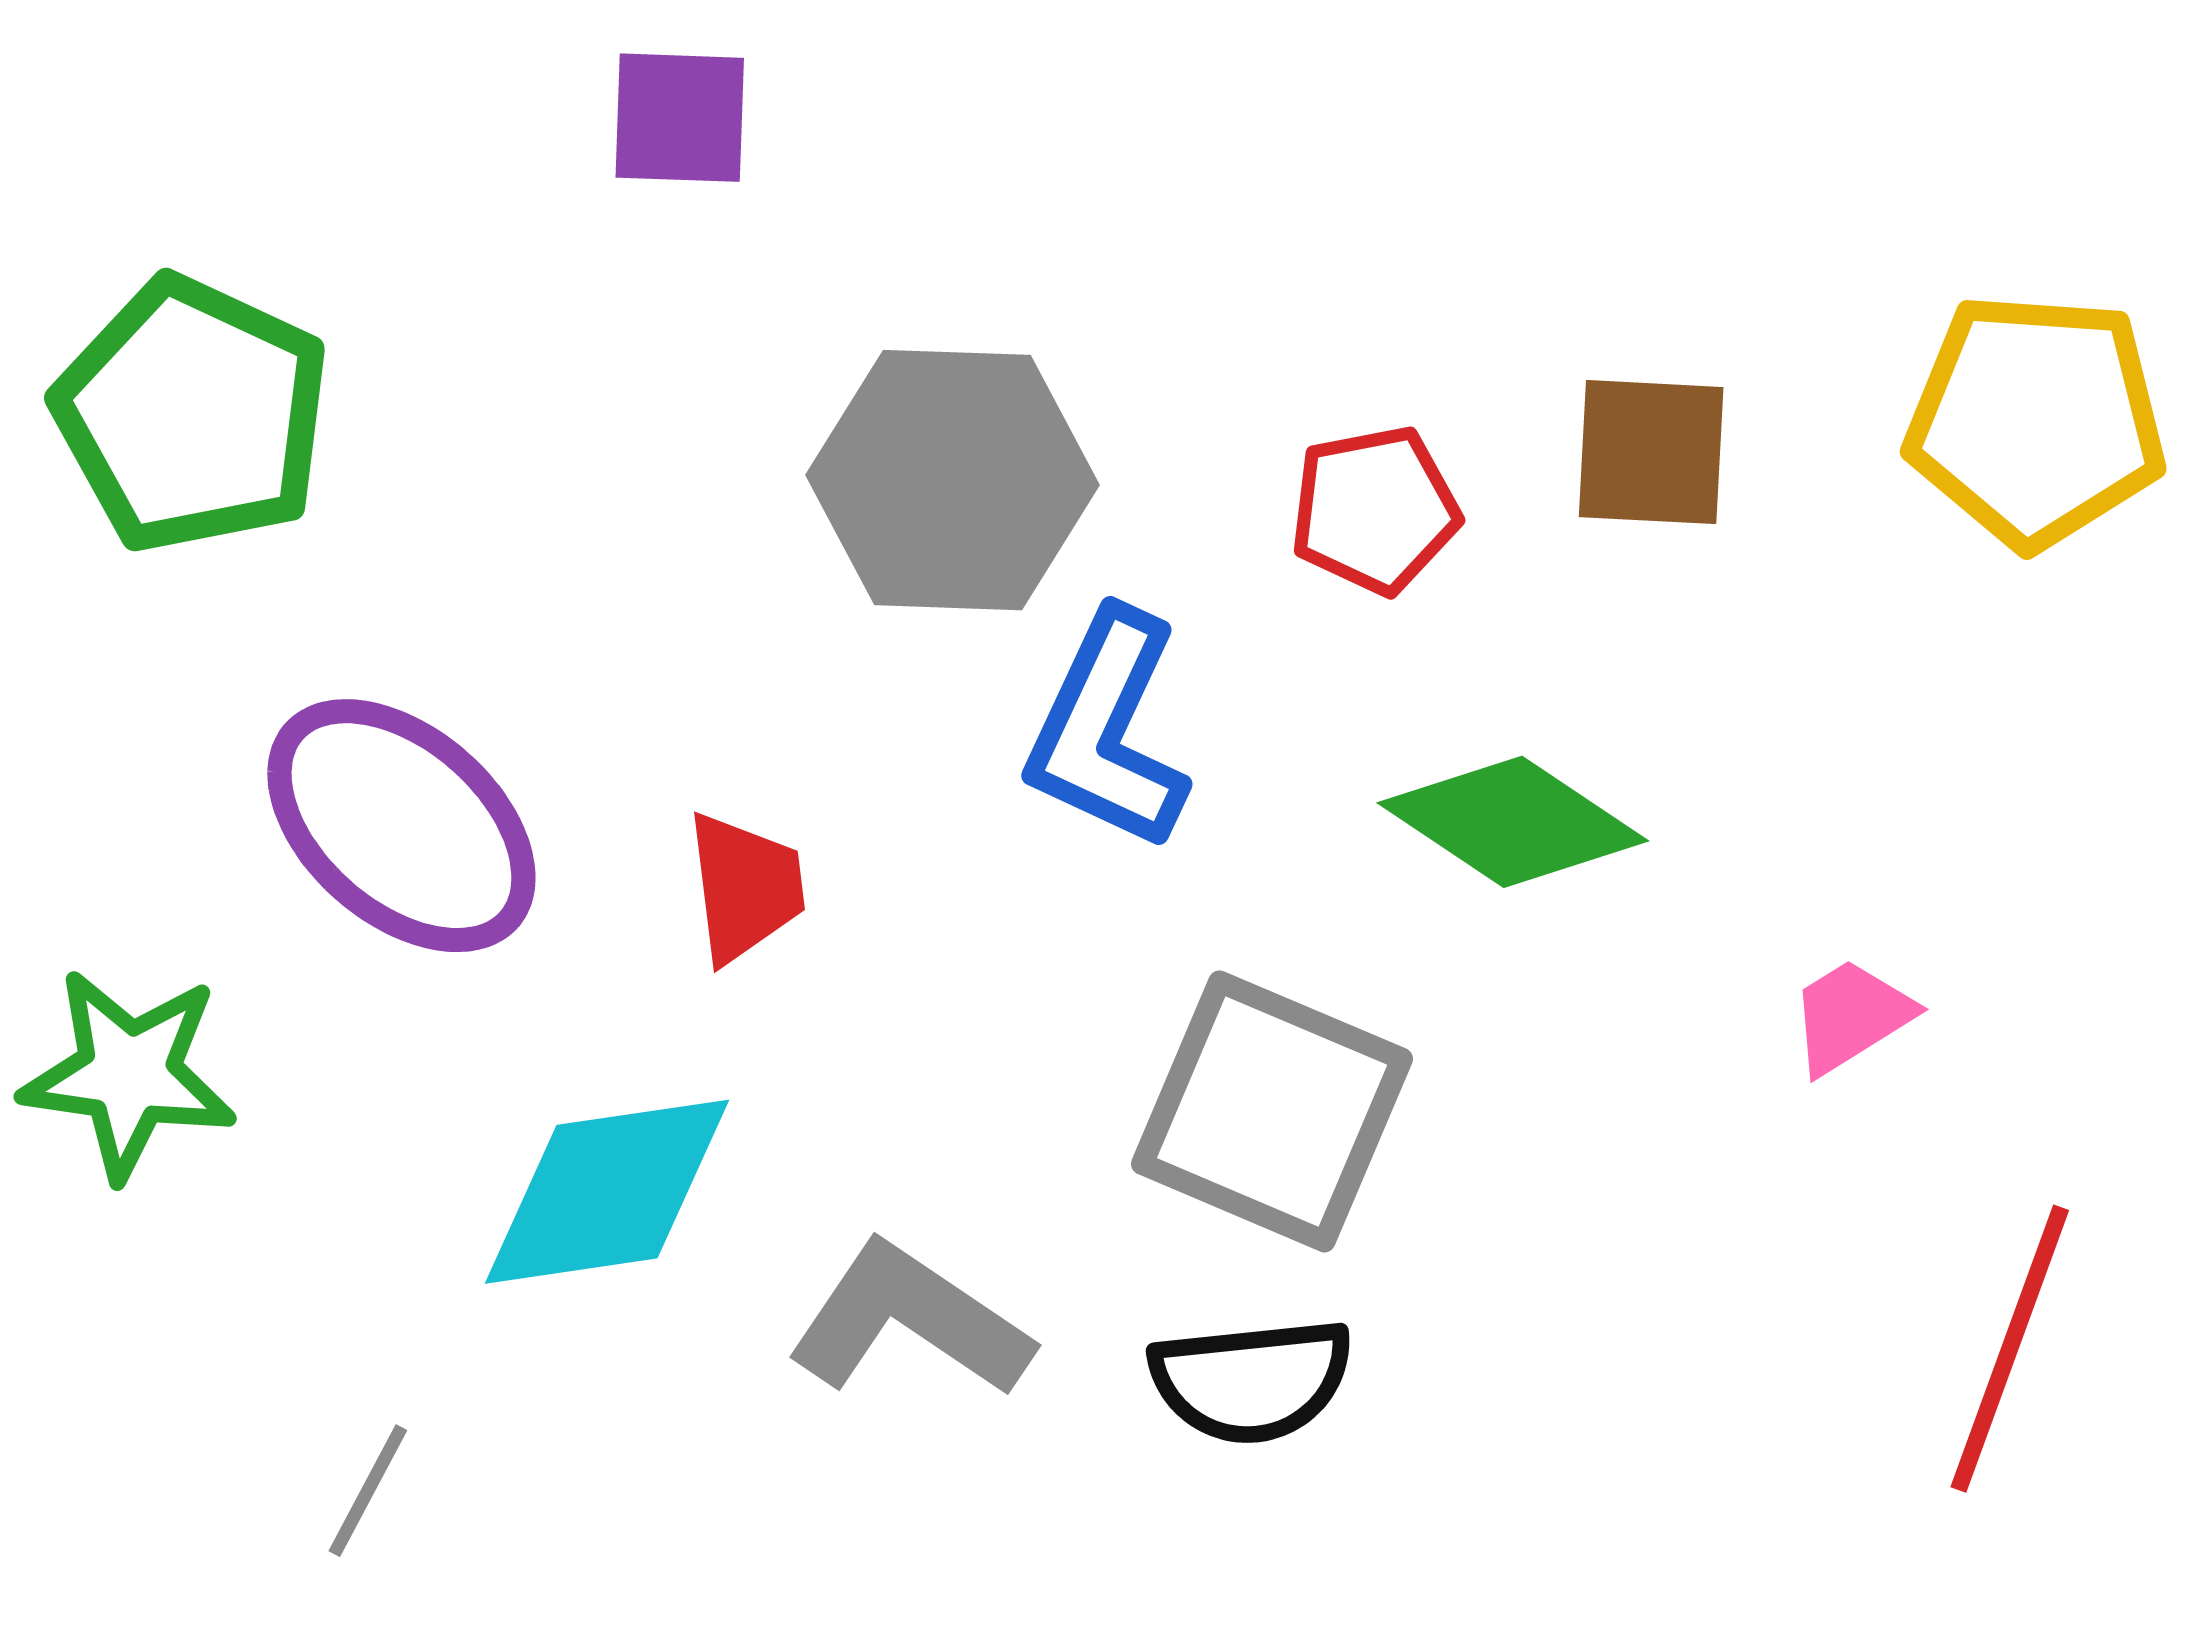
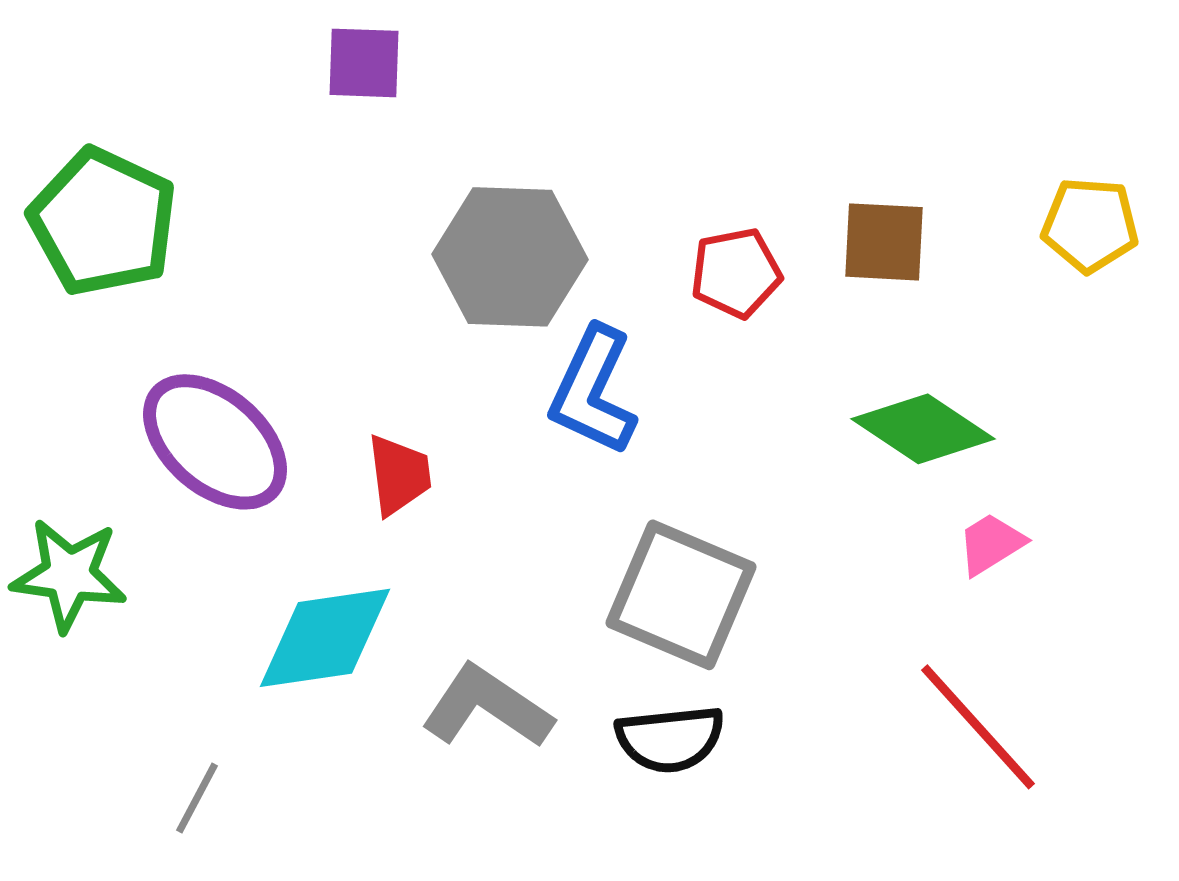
yellow pentagon: (2036, 420) -> (1090, 225), size x0.7
green diamond: (1513, 822) -> (923, 429), moved
red line: (2010, 1349) -> (978, 727), moved, turned -62

